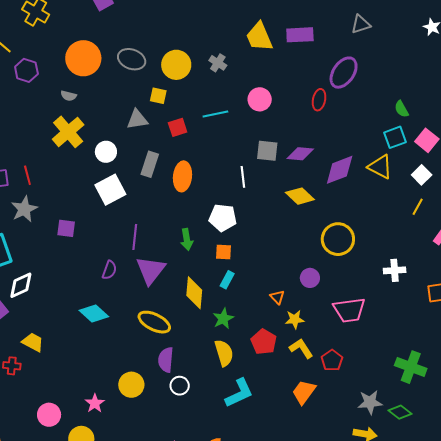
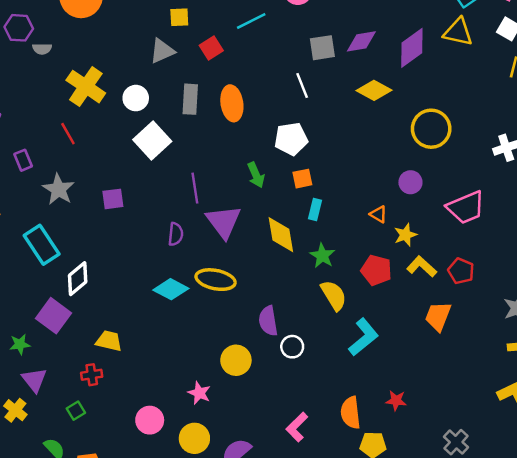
gray semicircle: (69, 96) -> (42, 49), moved
red line: (27, 175) -> (68, 134), moved
yellow ellipse: (154, 322) -> (216, 280), moved

